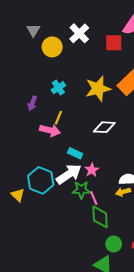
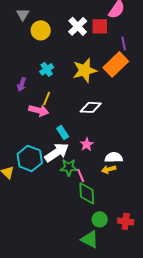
white cross: (79, 33) -> (78, 26), moved
cyan rectangle: (75, 153) -> (63, 132), turned 32
pink star: (92, 170) -> (87, 144), moved

